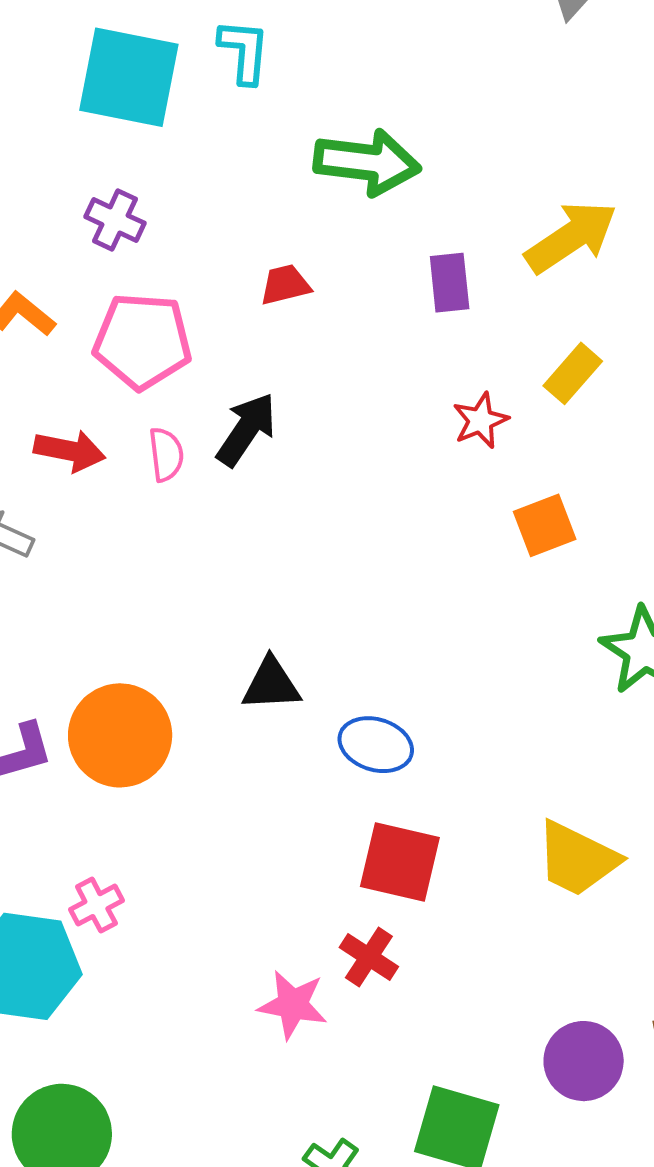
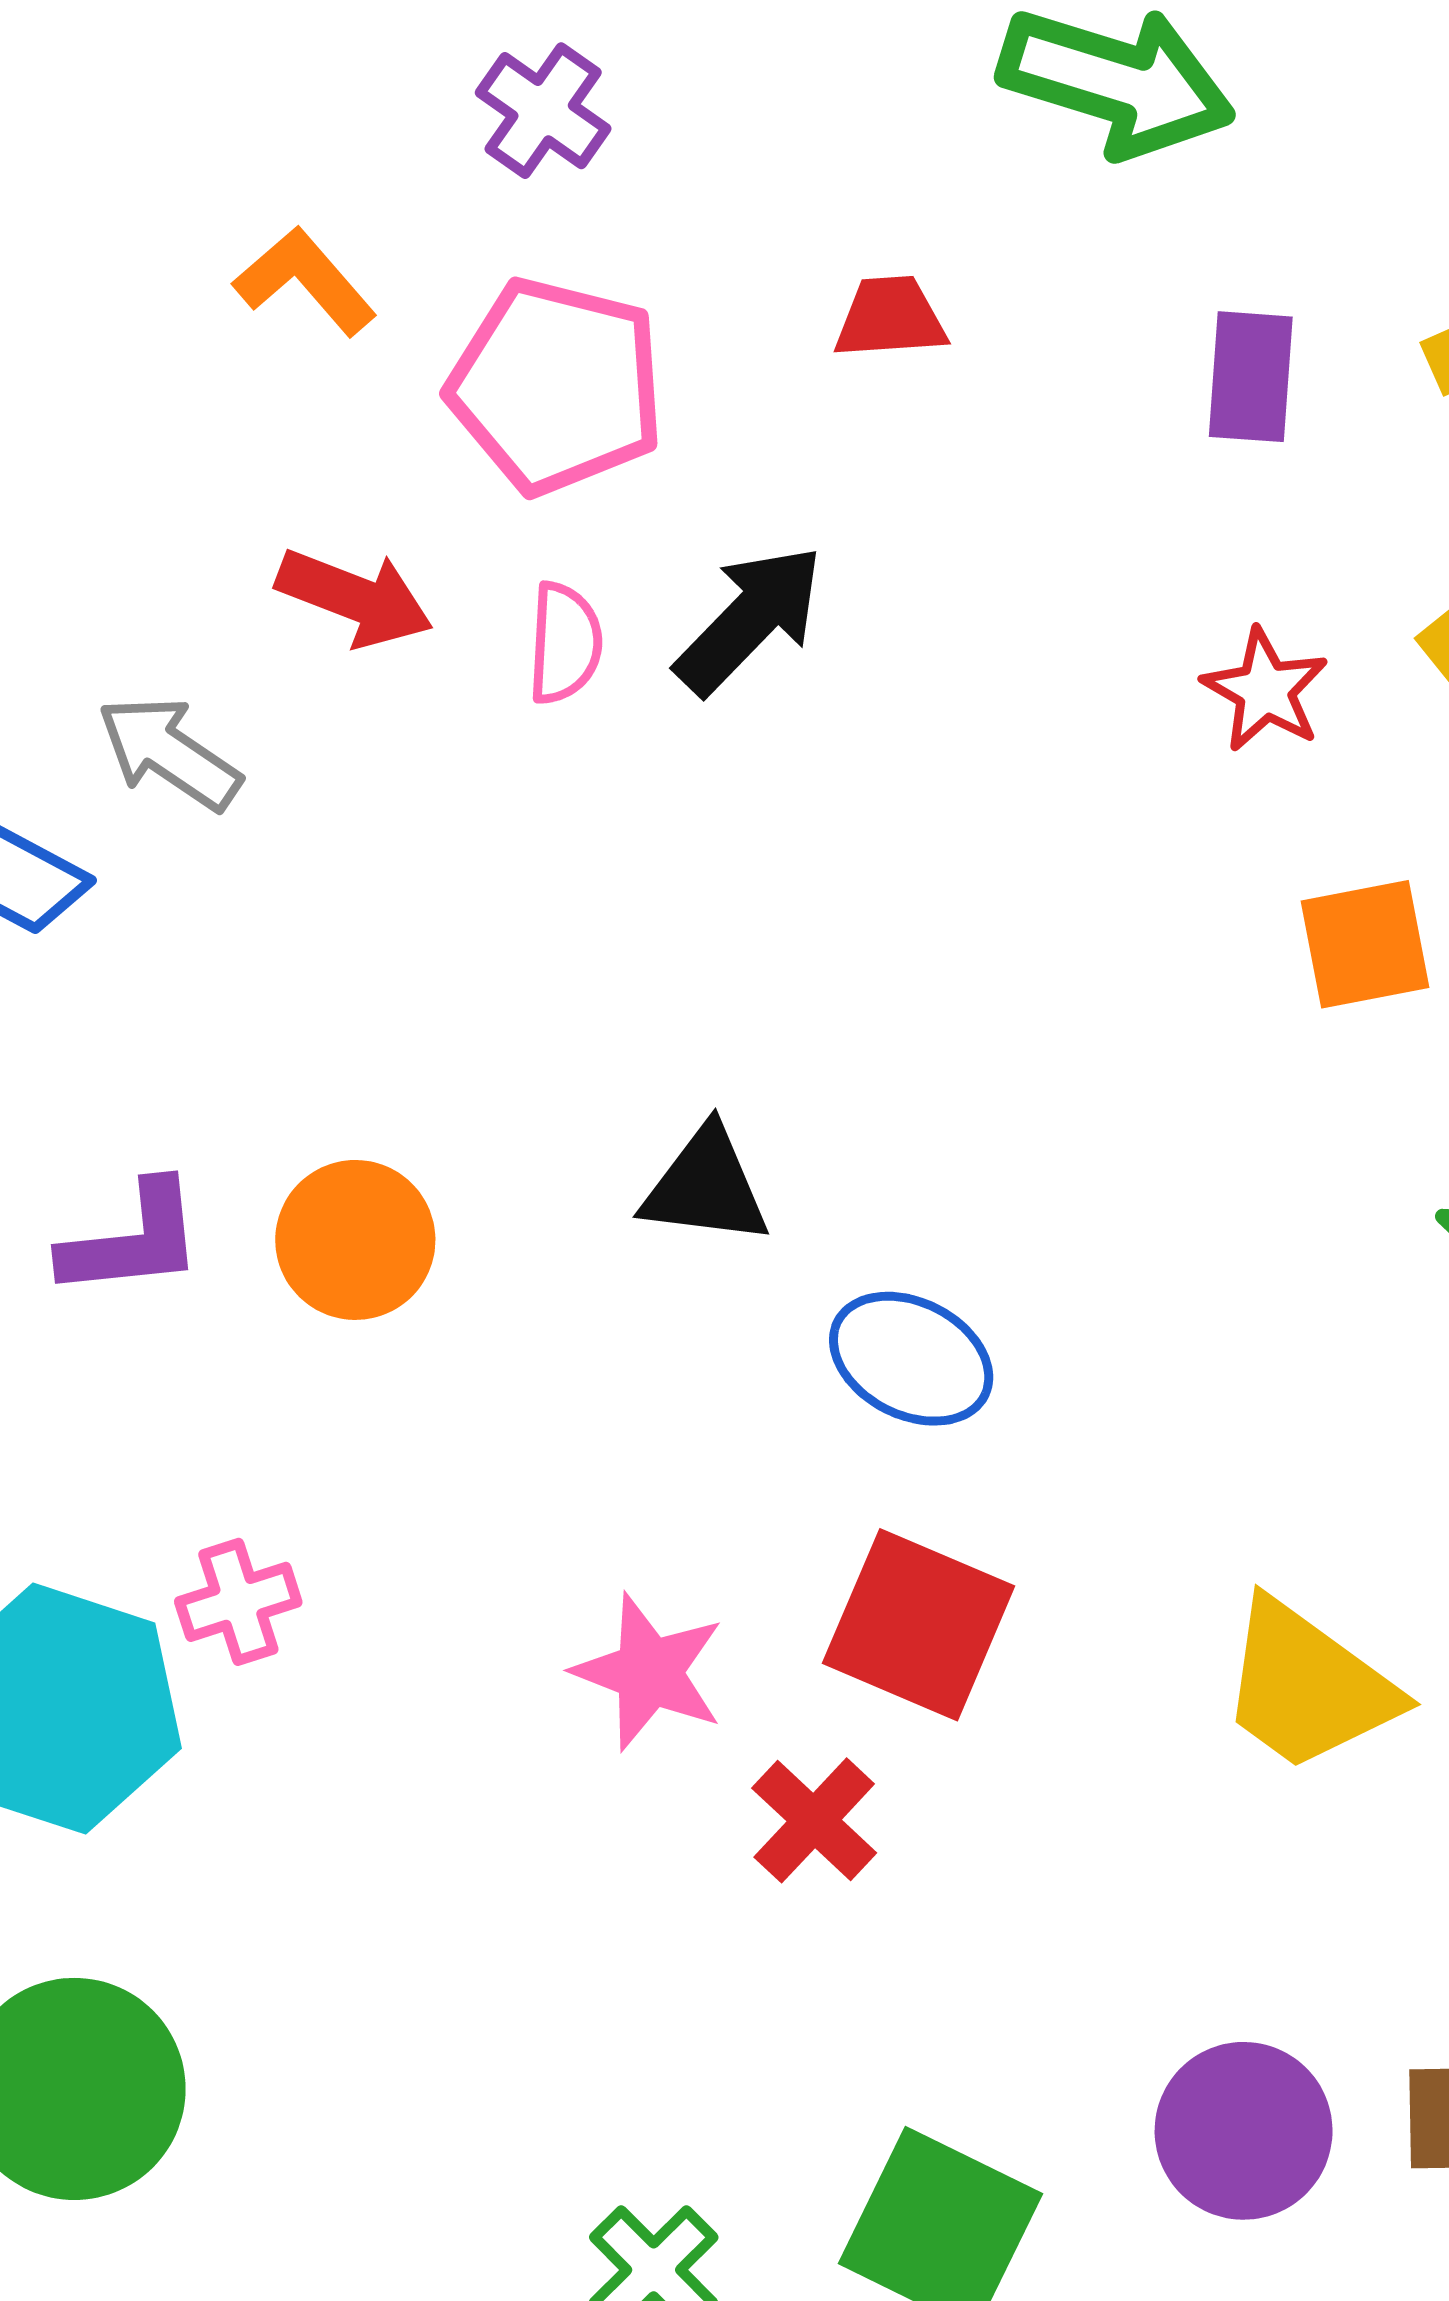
red star: (480, 420) -> (1265, 690), turned -30
orange circle: (120, 735) -> (355, 1240), size x0.7
pink star: (293, 1005) -> (649, 1672), moved

